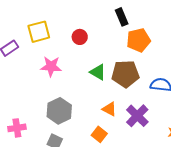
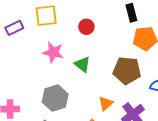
green triangle: (98, 72) -> (82, 64), moved
orange triangle: (109, 109) -> (106, 103), turned 42

